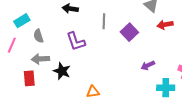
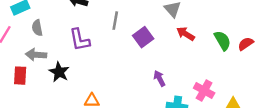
red arrow: (165, 25) -> (186, 34), turned 35
purple arrow: (148, 65) -> (159, 78), turned 80

